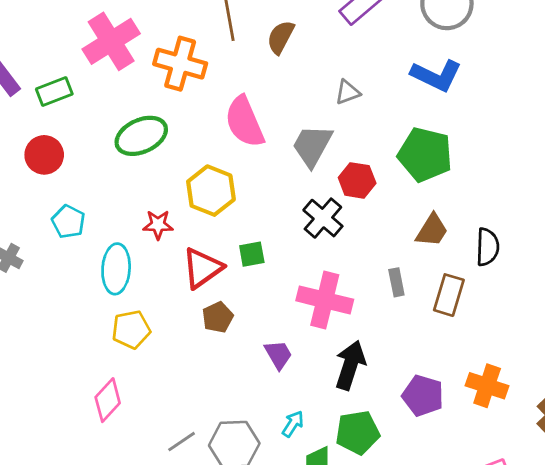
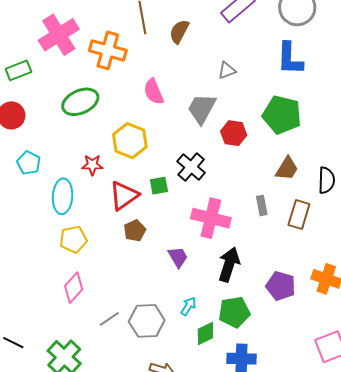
blue L-shape: (436, 75) -> (290, 59), turned 66
pink semicircle: (245, 122) -> (154, 92), size x0.7
black cross: (323, 218) -> (191, 167), moved
pink diamond: (108, 400) -> (74, 288), moved

